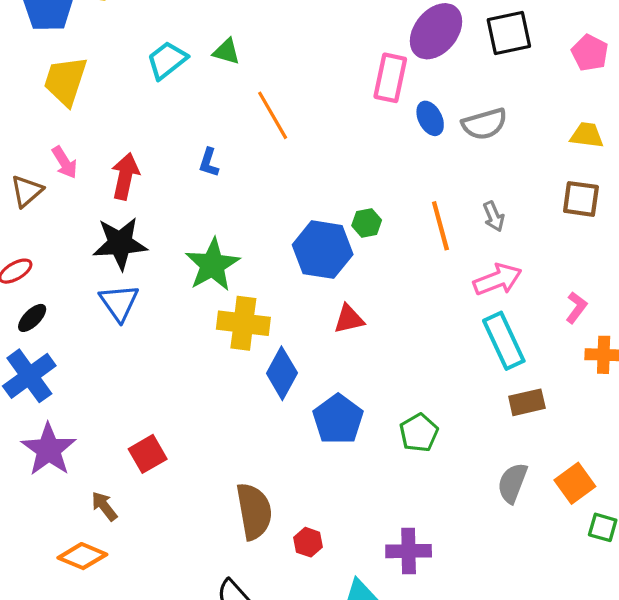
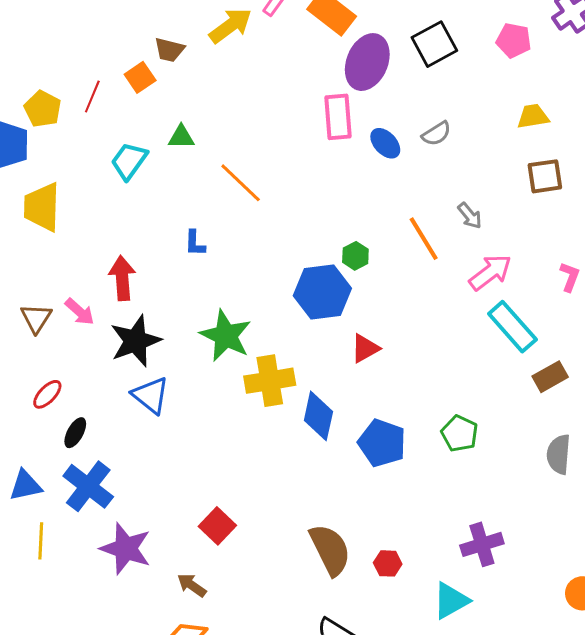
gray semicircle: (484, 124) -> (436, 134), size x0.7
pink arrow: (65, 162) -> (80, 312), moved

